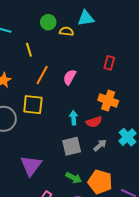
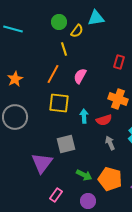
yellow semicircle: (67, 31) -> (77, 31), turned 120
yellow line: (29, 50) -> (64, 49), moved
yellow square: (33, 105) -> (59, 103), moved
gray arrow: (100, 145) -> (110, 143), turned -72
gray square: (72, 146) -> (66, 144), moved

